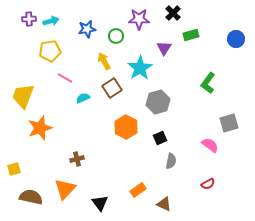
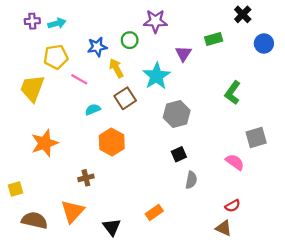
black cross: (173, 13) -> (243, 14), moved
blue star: (87, 29) -> (97, 47), moved
pink line: (65, 78) -> (79, 79), moved
yellow trapezoid: (23, 96) -> (32, 88), moved
orange hexagon: (126, 127) -> (112, 142), moved
brown triangle: (164, 204) -> (224, 228), moved

